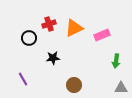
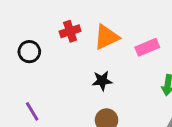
black circle: (29, 38) -> (29, 52), moved
black star: (53, 58) -> (102, 81), moved

